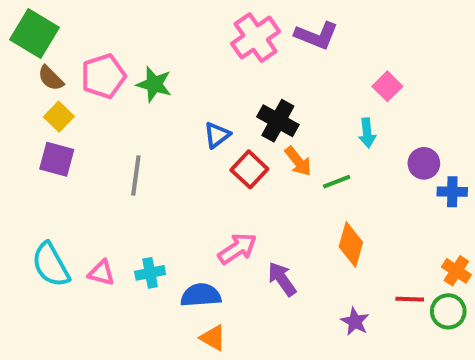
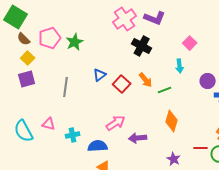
green star: (154, 84) -> (75, 42), turned 30
black cross: (278, 121) -> (142, 46), moved
blue triangle: (217, 135) -> (100, 75), moved
purple square: (57, 159) -> (27, 79), turned -30
pink triangle: (101, 273) -> (49, 124), moved
purple arrow: (282, 279) -> (138, 138), turned -60

